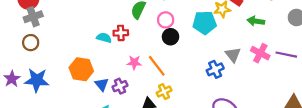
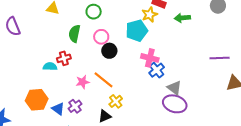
pink cross: (260, 53) -> (150, 58), moved
gray triangle: (233, 55) -> (174, 88), moved
purple line: (286, 55) -> (220, 58), moved

